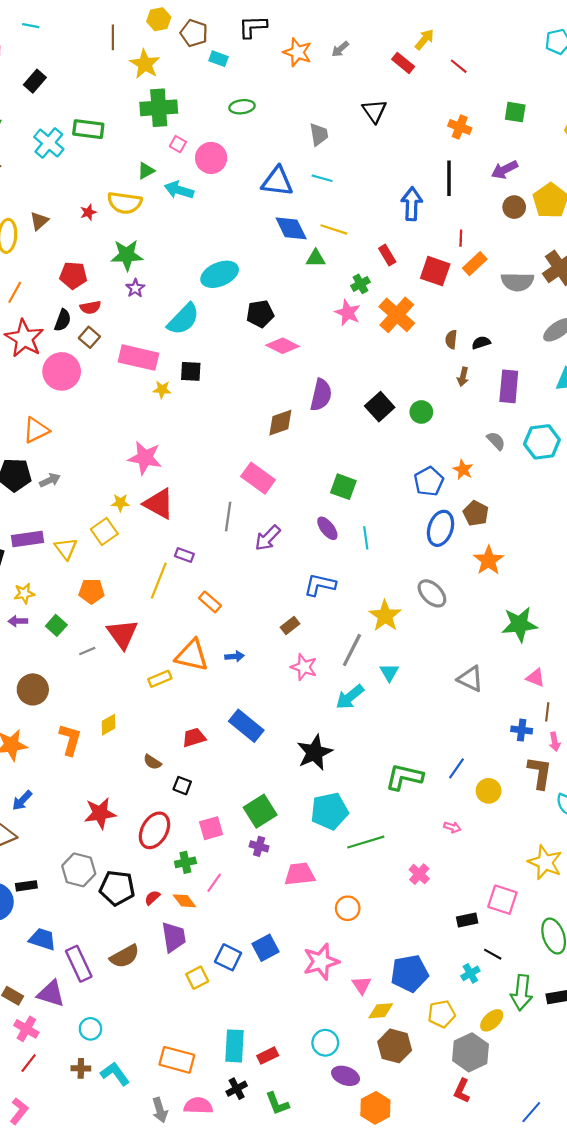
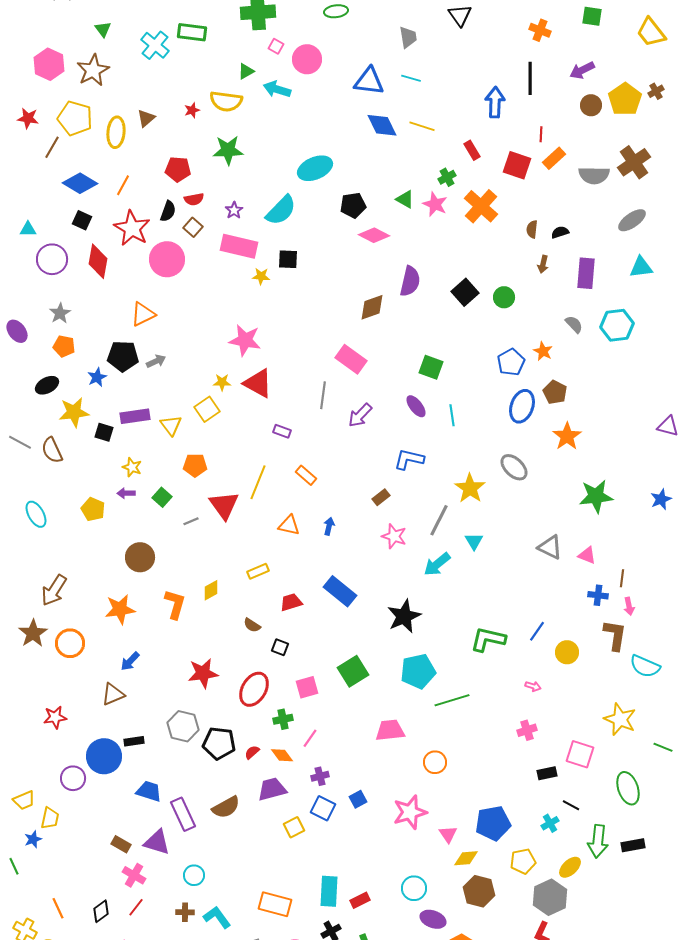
green triangle: (316, 258) -> (405, 199), moved, turned 30
purple star: (135, 288) -> (234, 210), moved
yellow line: (159, 581) -> (258, 482), moved
yellow star: (24, 593) -> (132, 467), turned 30
orange triangle: (192, 655) -> (289, 525), size x0.7
blue arrow: (235, 656) -> (329, 526), turned -72
pink triangle: (536, 678) -> (587, 555), moved
yellow rectangle: (160, 679) -> (258, 571), moved
purple cross: (259, 846) -> (320, 776), moved, turned -30
pink cross: (419, 874) -> (527, 730), moved, turned 30
purple trapezoid: (174, 937) -> (272, 789), turned -96
blue square: (265, 948) -> (358, 799), size x0.7

